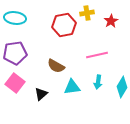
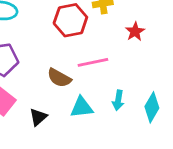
red star: (111, 21) -> (135, 32), moved
pink line: (97, 55) -> (93, 62), moved

